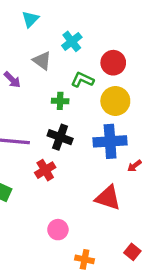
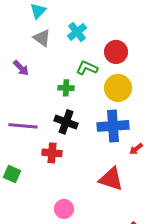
gray triangle: (42, 61) -> (42, 38), moved
red cross: (45, 170) -> (52, 153), turned 36

